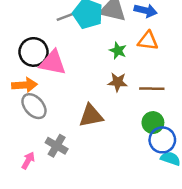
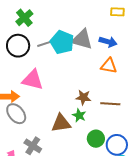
green star: (118, 51) -> (79, 115), moved
black circle: (34, 52) -> (18, 46), moved
green circle: (153, 123) -> (96, 139), moved

